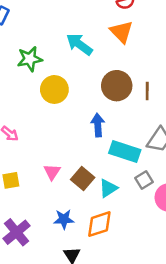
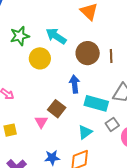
cyan arrow: (79, 44) -> (56, 36), moved
brown square: (83, 179) -> (57, 109), moved

